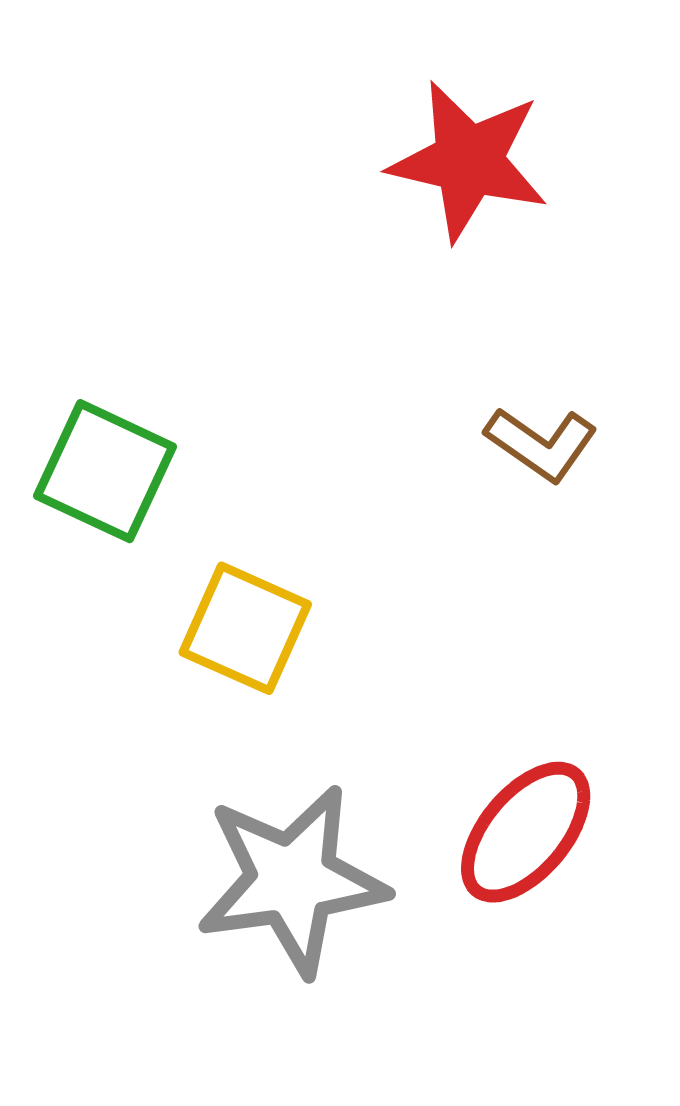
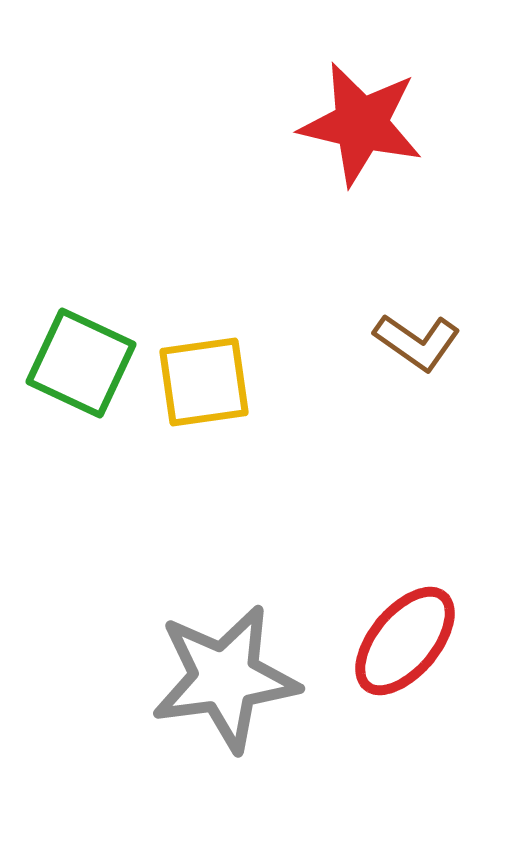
yellow square: (245, 628) -> (204, 382), moved, turned -32

